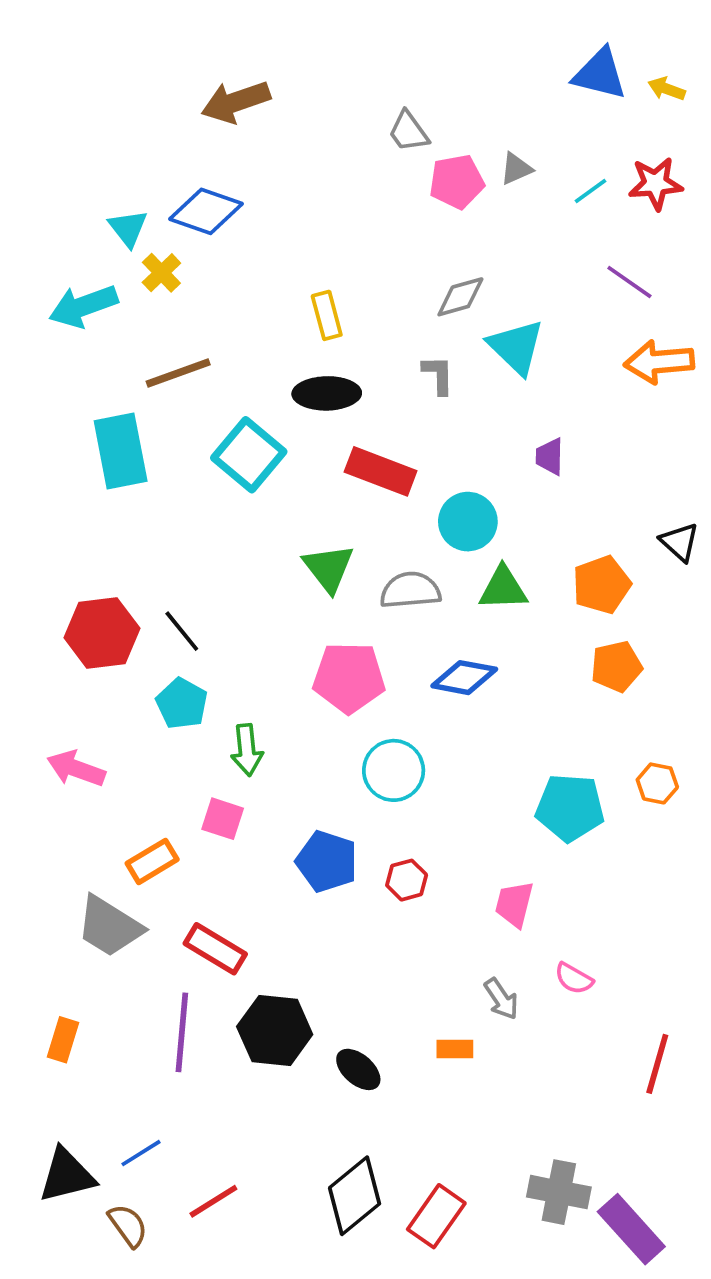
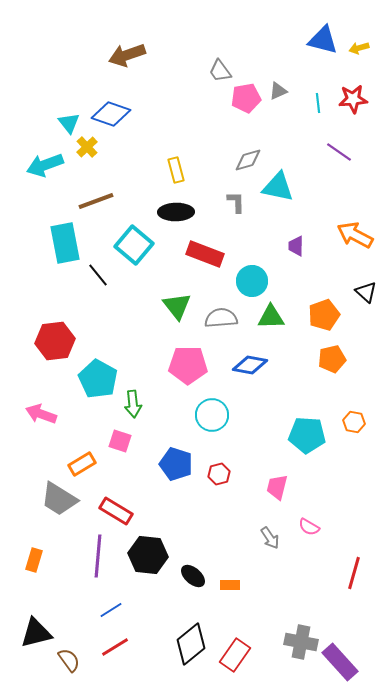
yellow arrow: (667, 89) -> (359, 48), turned -36
cyan line: (590, 191) -> (318, 103), turned -60
cyan triangle: (516, 347) -> (278, 187), turned -32
orange arrow: (659, 362) -> (355, 235), moved, turned 33
black line: (182, 631) -> (98, 275), moved
cyan pentagon: (182, 704) -> (98, 379), size x1.4
orange rectangle: (455, 1049) -> (230, 585), moved
blue line: (141, 1153) -> (111, 610), moved

